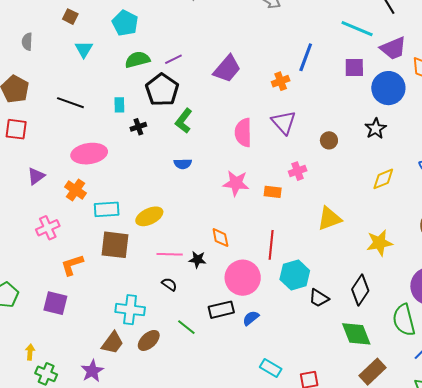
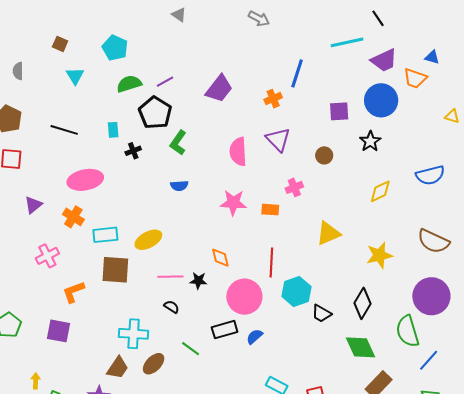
cyan line: (357, 29) -> (347, 42), turned -32
purple square: (354, 67) -> (339, 111), moved

